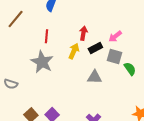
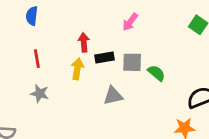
pink arrow: (115, 36) -> (130, 22), moved
black rectangle: (95, 48) -> (104, 57), turned 32
gray star: (42, 62) -> (40, 94), size x0.6

